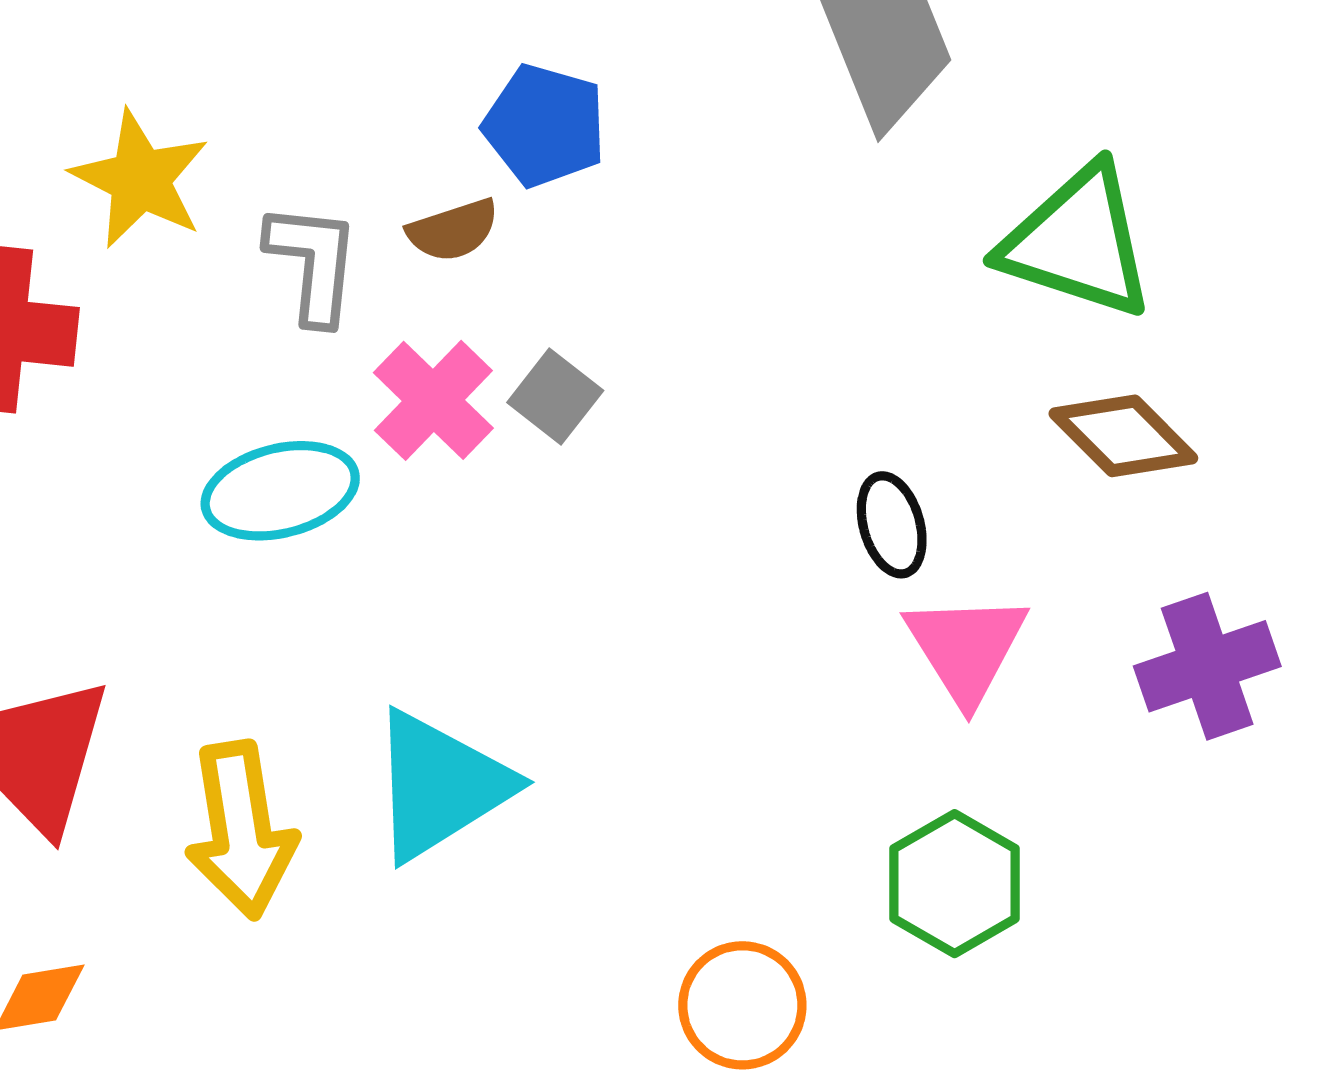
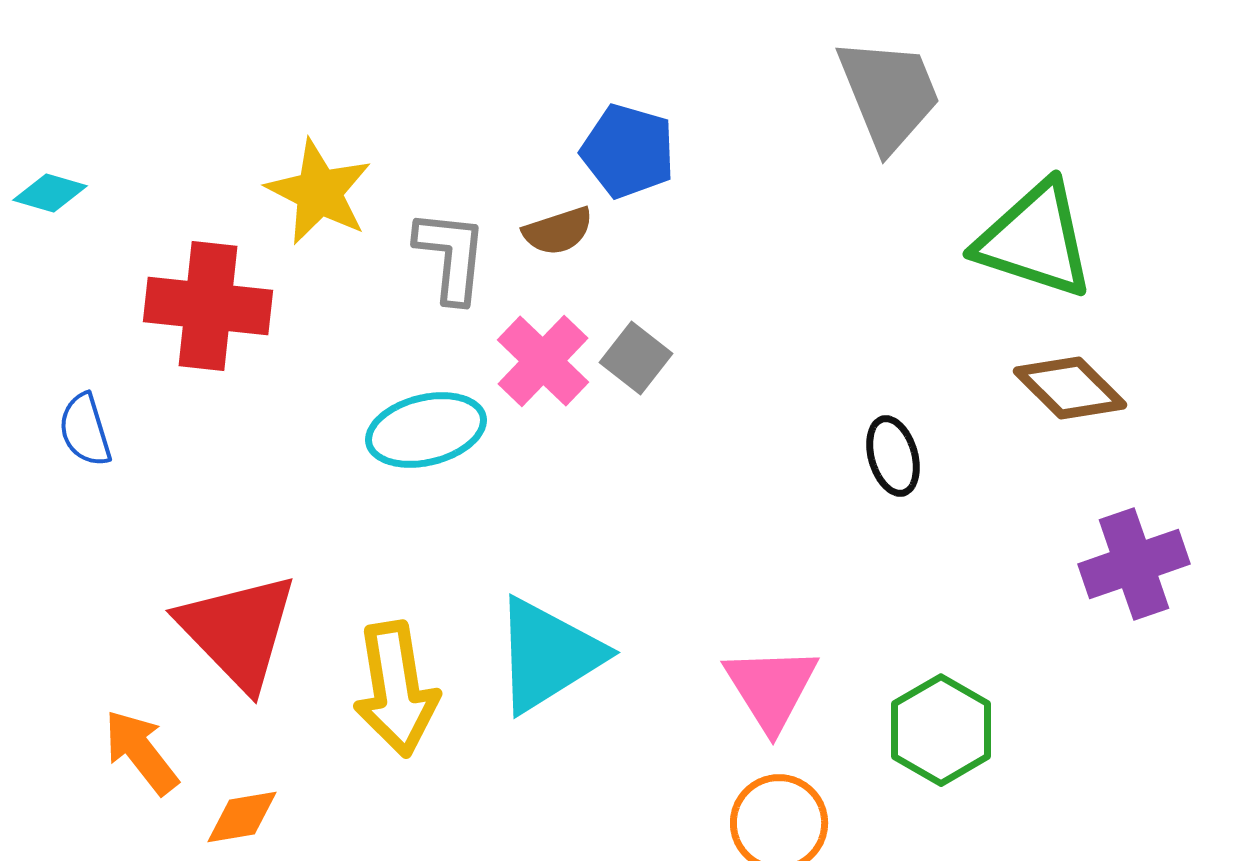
pink triangle: (966, 648) -> (771, 688), moved

